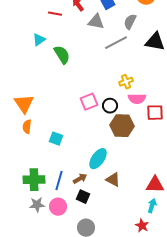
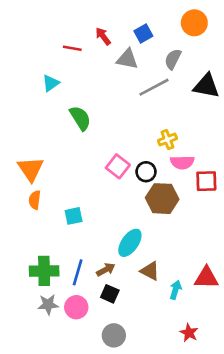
green semicircle: (62, 55) -> (80, 118), moved
pink square: (89, 102) -> (118, 166), turned -30
cyan square: (56, 139) -> (74, 216), turned -32
cyan arrow: (152, 206) -> (176, 290), moved

